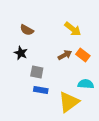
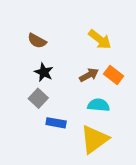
black star: (21, 53) -> (44, 72), moved
gray square: (37, 72) -> (38, 98), moved, turned 32
cyan semicircle: (86, 84) -> (99, 105), moved

